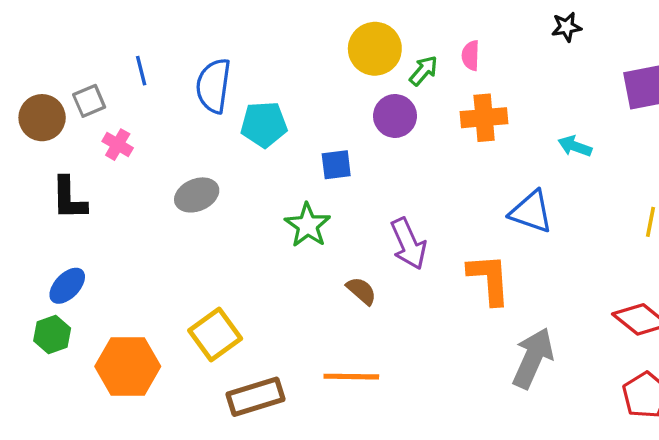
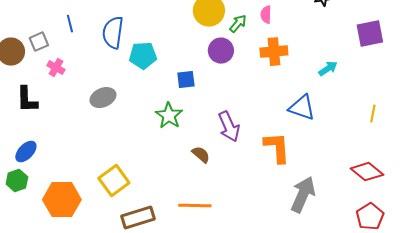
cyan arrow: (575, 146) -> (328, 69), turned 126

